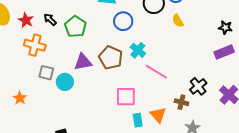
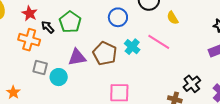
black arrow: (50, 19) -> (48, 27), moved
red star: (26, 20) -> (30, 13), moved
pink line: (156, 72) -> (159, 42), moved

